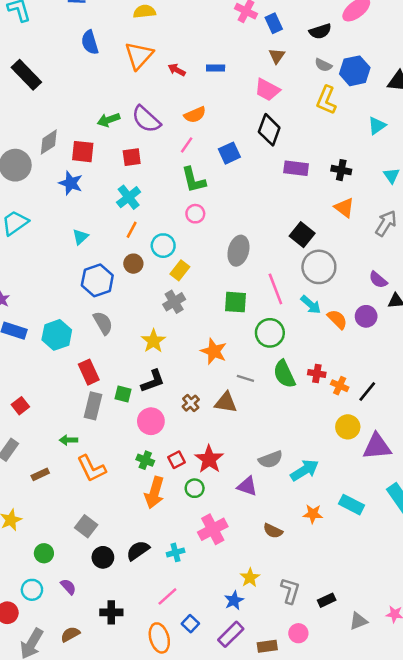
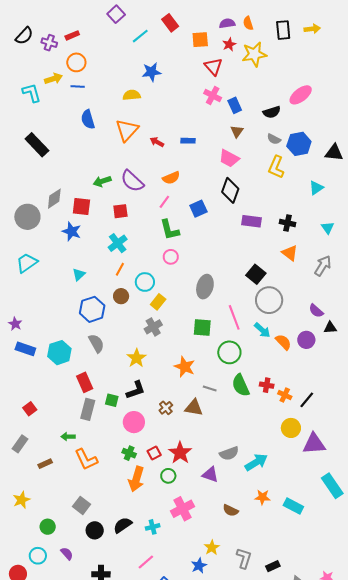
cyan rectangle: (351, 505) -> (293, 506), moved

